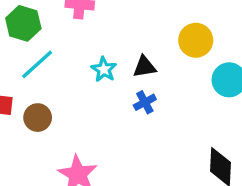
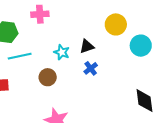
cyan line: (37, 64) -> (20, 56), turned 40
brown circle: (38, 118) -> (48, 77), moved

